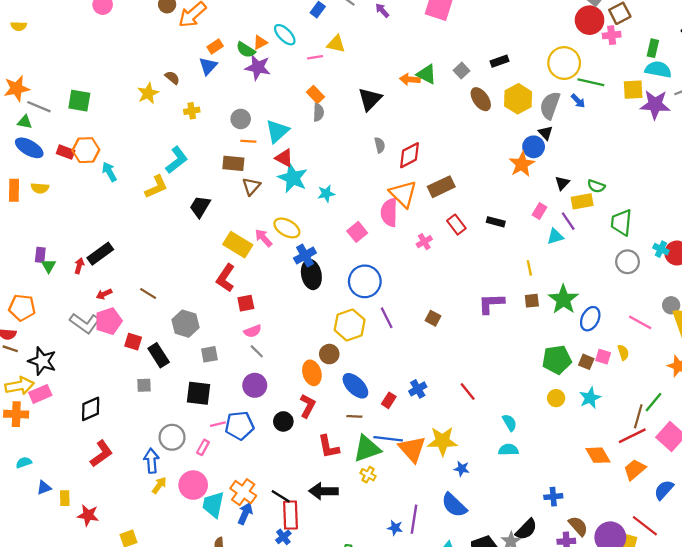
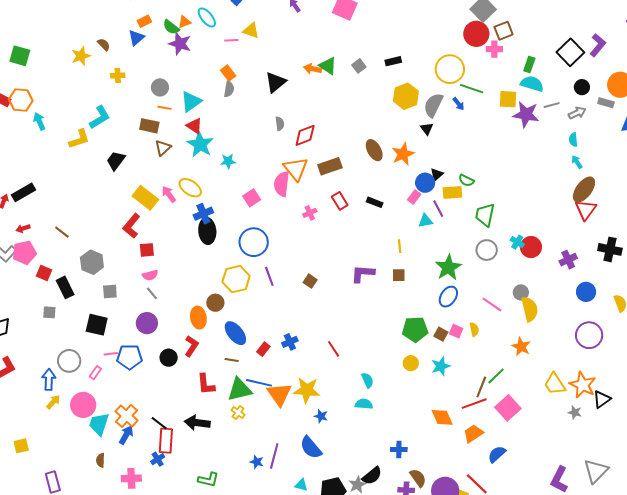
brown ellipse: (481, 99) -> (374, 150), moved
blue circle: (534, 147) -> (425, 183), moved
green star: (563, 299) -> (448, 267), moved

